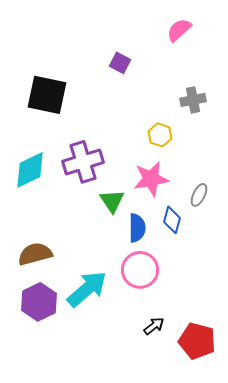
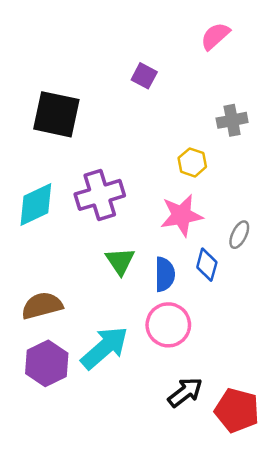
green triangle: (112, 201) -> (120, 261), moved
black arrow: (154, 326) -> (185, 392), size x1.4

